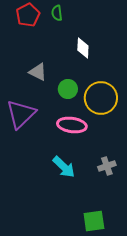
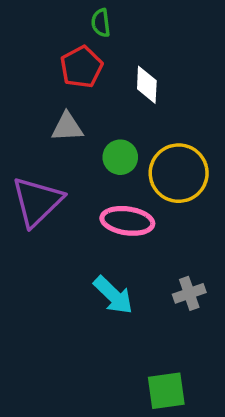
red pentagon: (28, 15) -> (81, 67), moved
gray triangle: (38, 72) -> (67, 127), turned -30

